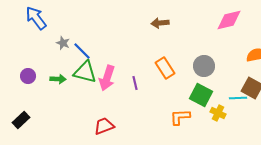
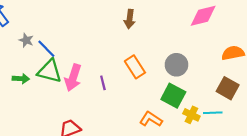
brown arrow: (160, 23) -> (130, 19), turned -78
cyan line: (238, 98) -> (213, 113), moved
orange L-shape: (180, 117) -> (151, 119), turned 35

